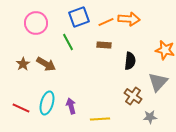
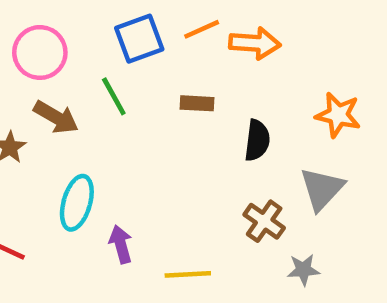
orange line: (106, 22) -> (202, 29), moved
brown arrow: (46, 64) -> (56, 117), moved
cyan ellipse: (47, 103) -> (77, 203), moved

